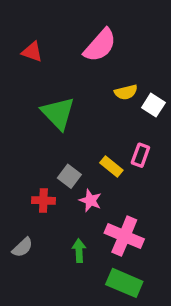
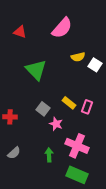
pink rectangle: (140, 155) -> (87, 107), moved
red cross: (43, 200) -> (10, 117), moved

